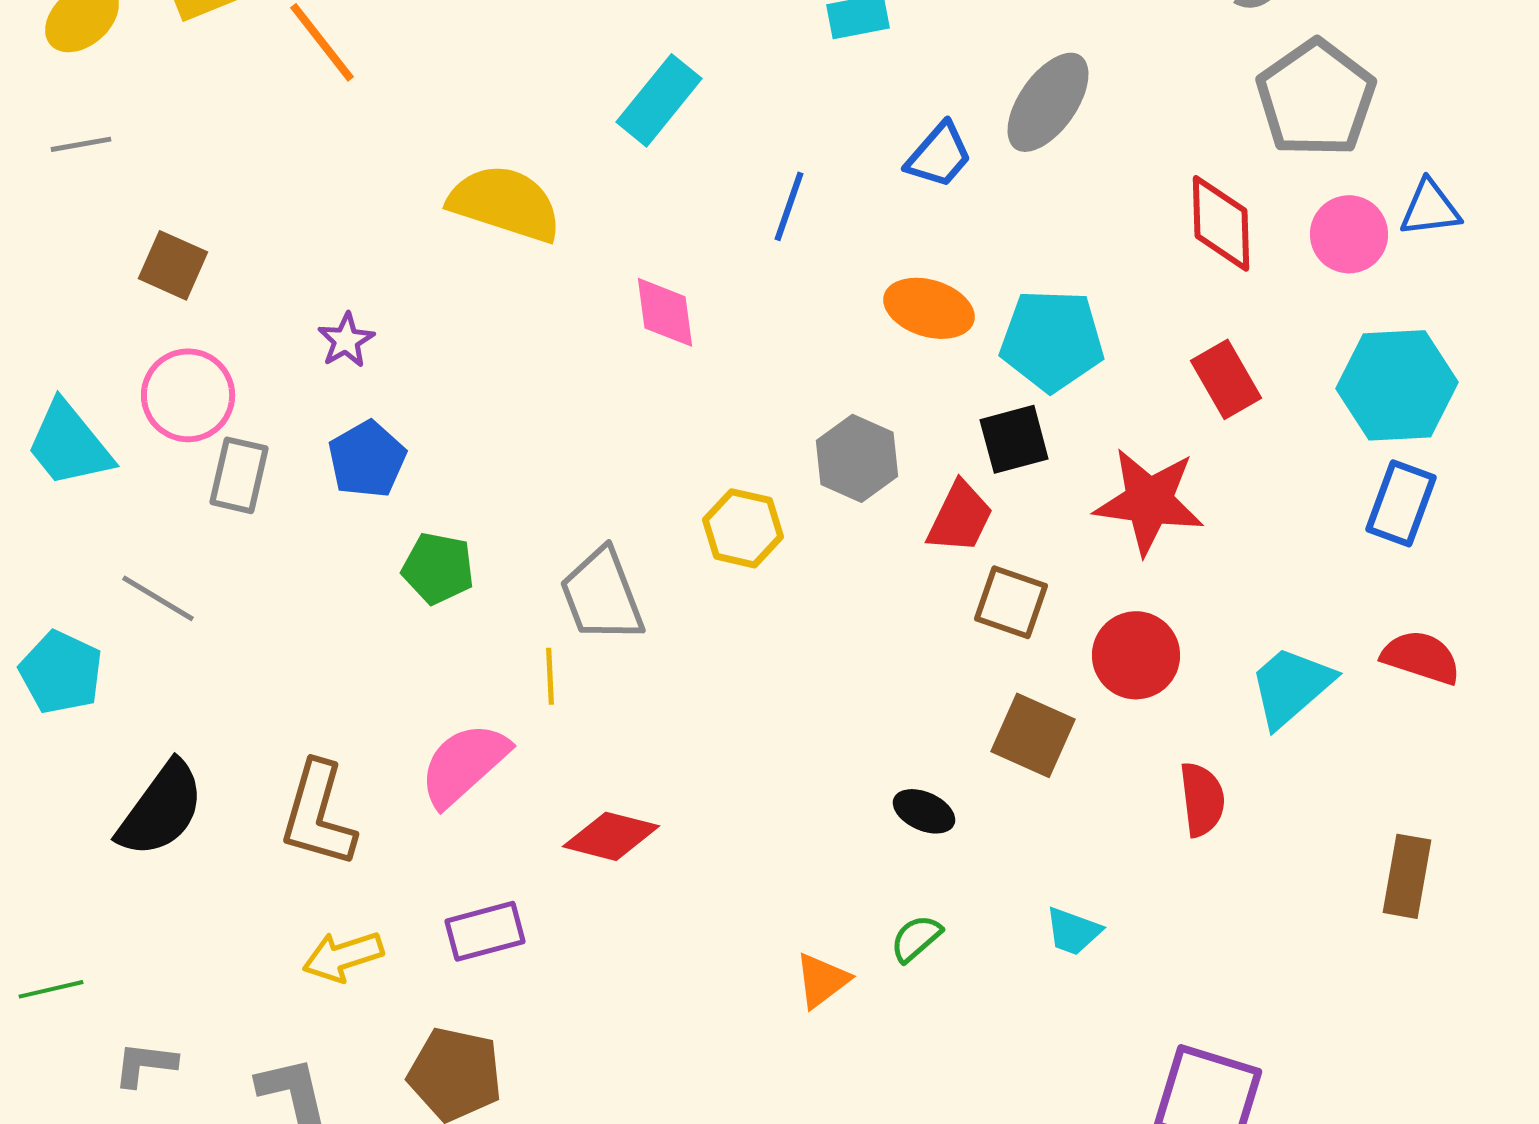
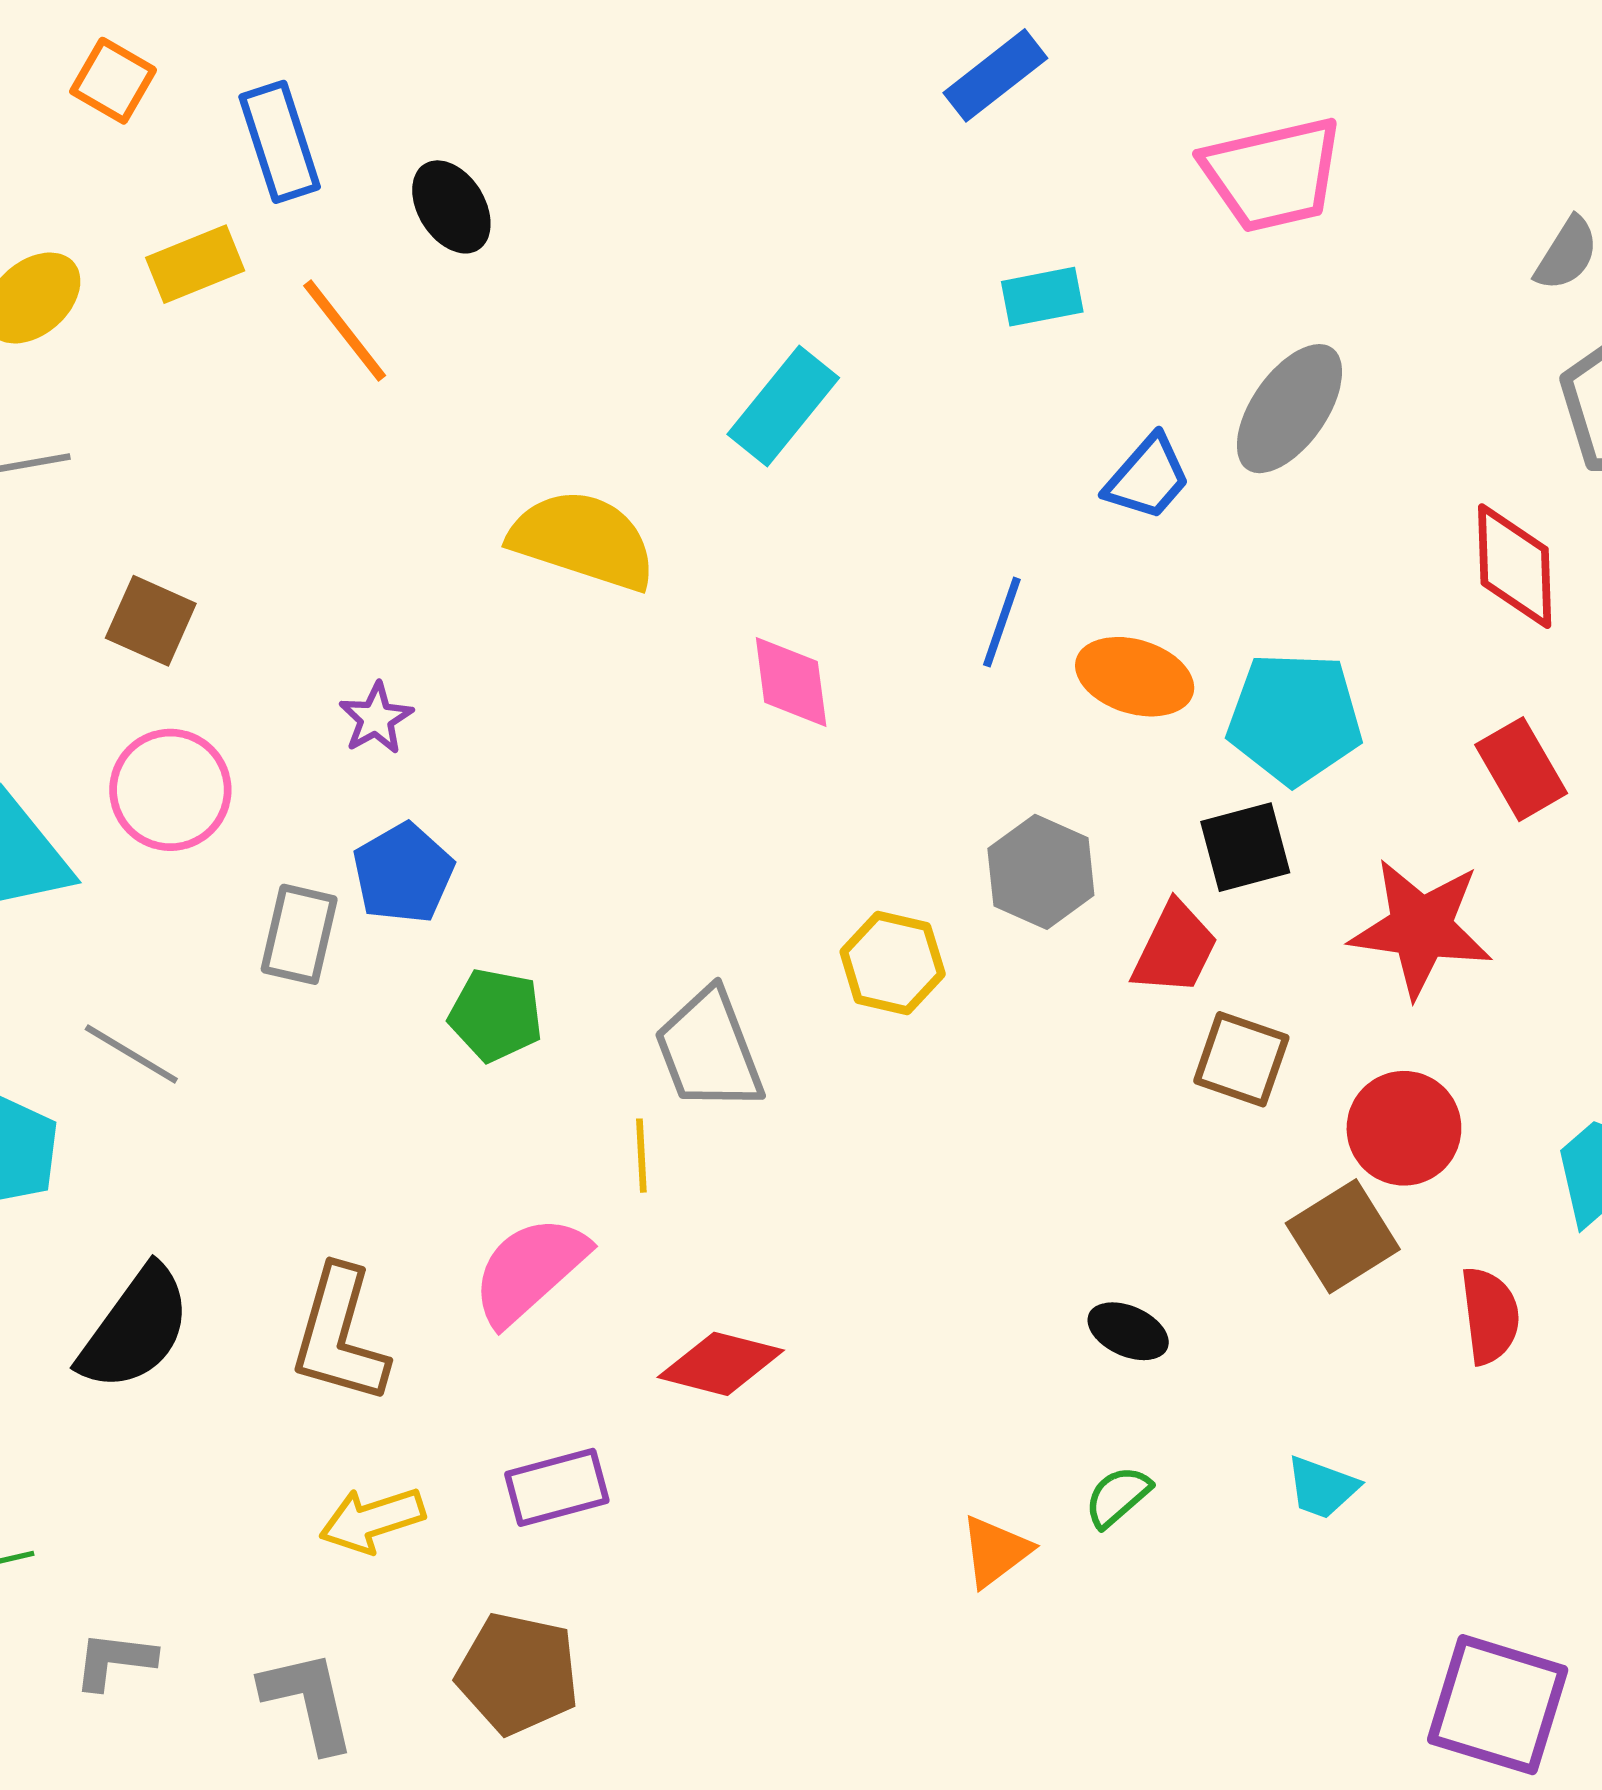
blue line: (789, 206) -> (1002, 622), moved
gray rectangle: (239, 475) -> (299, 934), moved
brown square: (1033, 735) -> (1343, 1236), moved, turned 34

